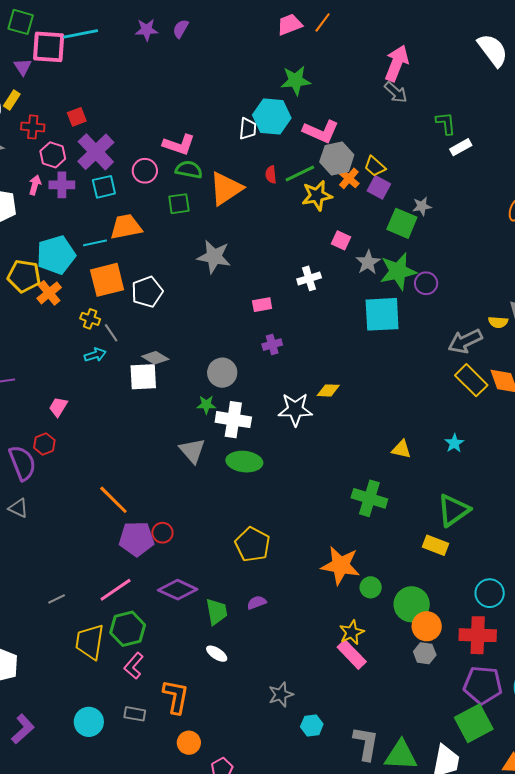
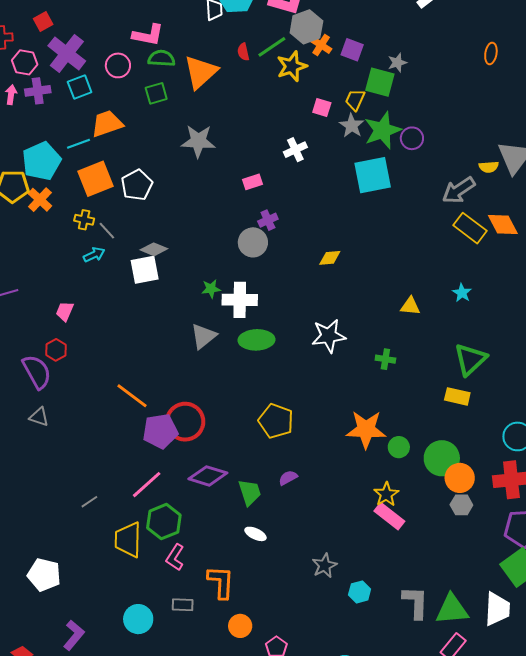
yellow trapezoid: (375, 166) -> (355, 100), moved, turned 80
gray circle: (222, 373) -> (253, 242), moved
white star: (295, 409) -> (329, 336), moved
gray triangle: (192, 451) -> (203, 336), turned 40
green cross: (369, 498) -> (385, 359), size x0.6
red circle: (162, 533) -> (185, 422), size x1.8

